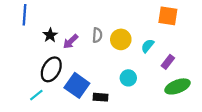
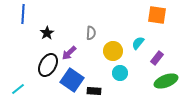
yellow circle: (121, 39) -> (113, 51), moved
purple arrow: (71, 42) -> (69, 53), moved
cyan line: (36, 95) -> (18, 89), moved

